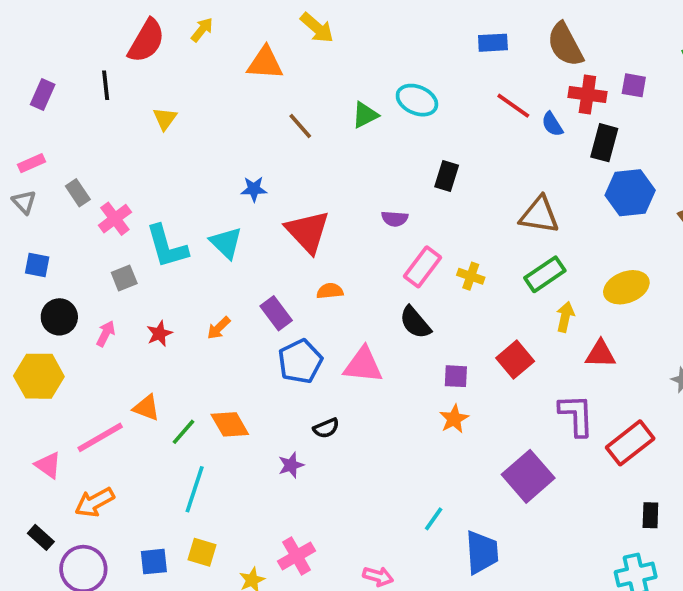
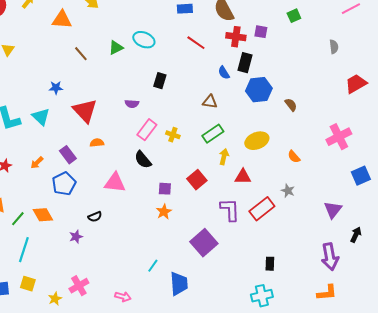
blue semicircle: (552, 124) -> (224, 73), moved
brown triangle: (539, 215) -> (210, 102), size x0.7
blue pentagon: (300, 361) -> (64, 184), moved
red rectangle: (630, 443) -> (262, 209), moved

